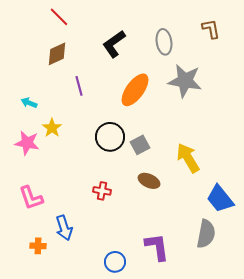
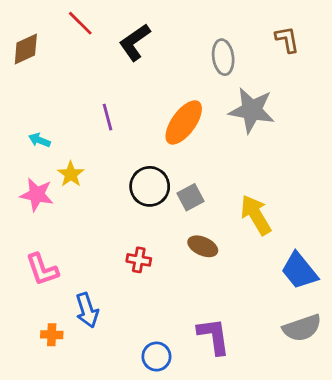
black L-shape: (114, 44) -> (135, 42), moved
brown diamond: (57, 54) -> (26, 49), moved
gray semicircle: (206, 234) -> (302, 328), moved, turned 60

